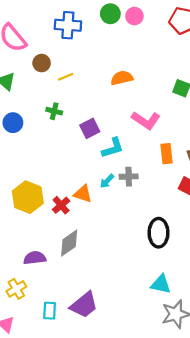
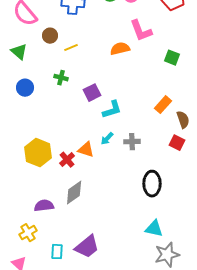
pink L-shape: (146, 120) -> (141, 31), moved, turned 35
orange rectangle: (167, 154) -> (163, 105), moved, turned 48
gray cross: (129, 177) -> (132, 142), moved

